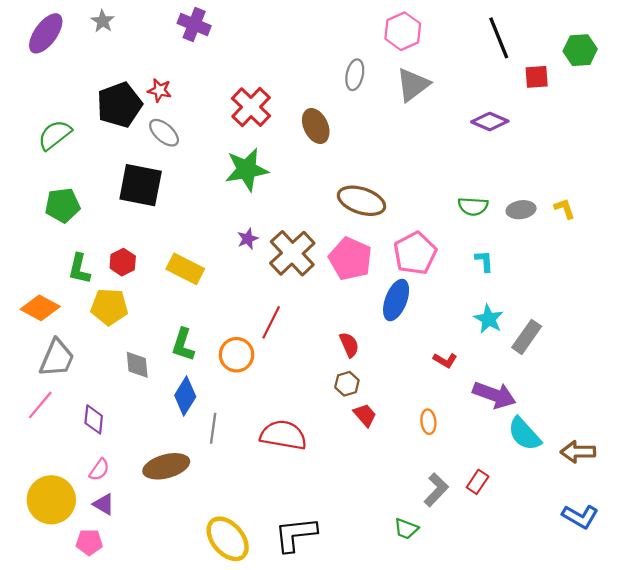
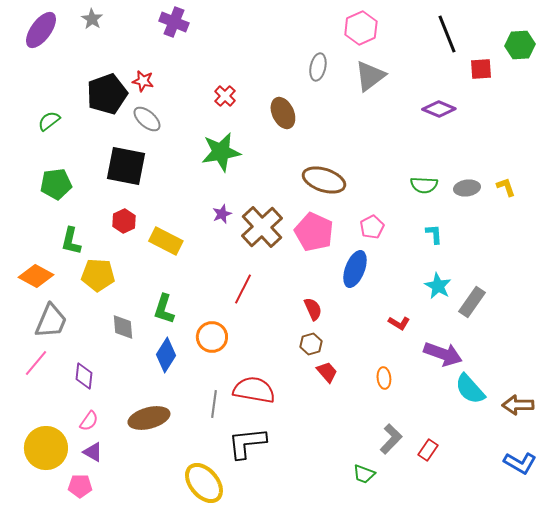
red cross: (251, 107) -> (225, 96), size x0.6
green semicircle: (55, 135) -> (49, 121), size x0.7
pink pentagon: (415, 253) -> (372, 227), size x0.6
red hexagon: (123, 262) -> (124, 221), moved
orange circle: (237, 355) -> (212, 337), moved
gray line: (213, 428) -> (214, 404), moved
red rectangle: (478, 482) -> (428, 450), moved
black L-shape: (296, 534) -> (247, 443), moved

